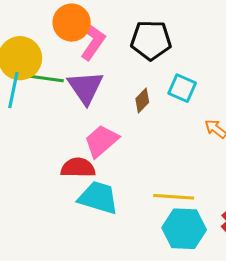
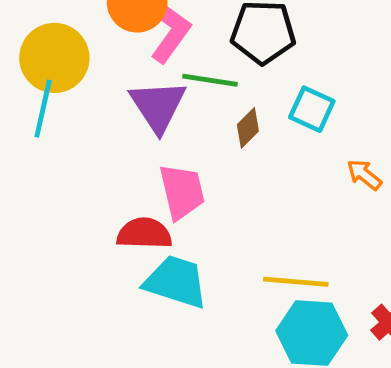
green line: (46, 79) -> (210, 80), moved
pink trapezoid: (101, 141) -> (182, 192), turned 117

